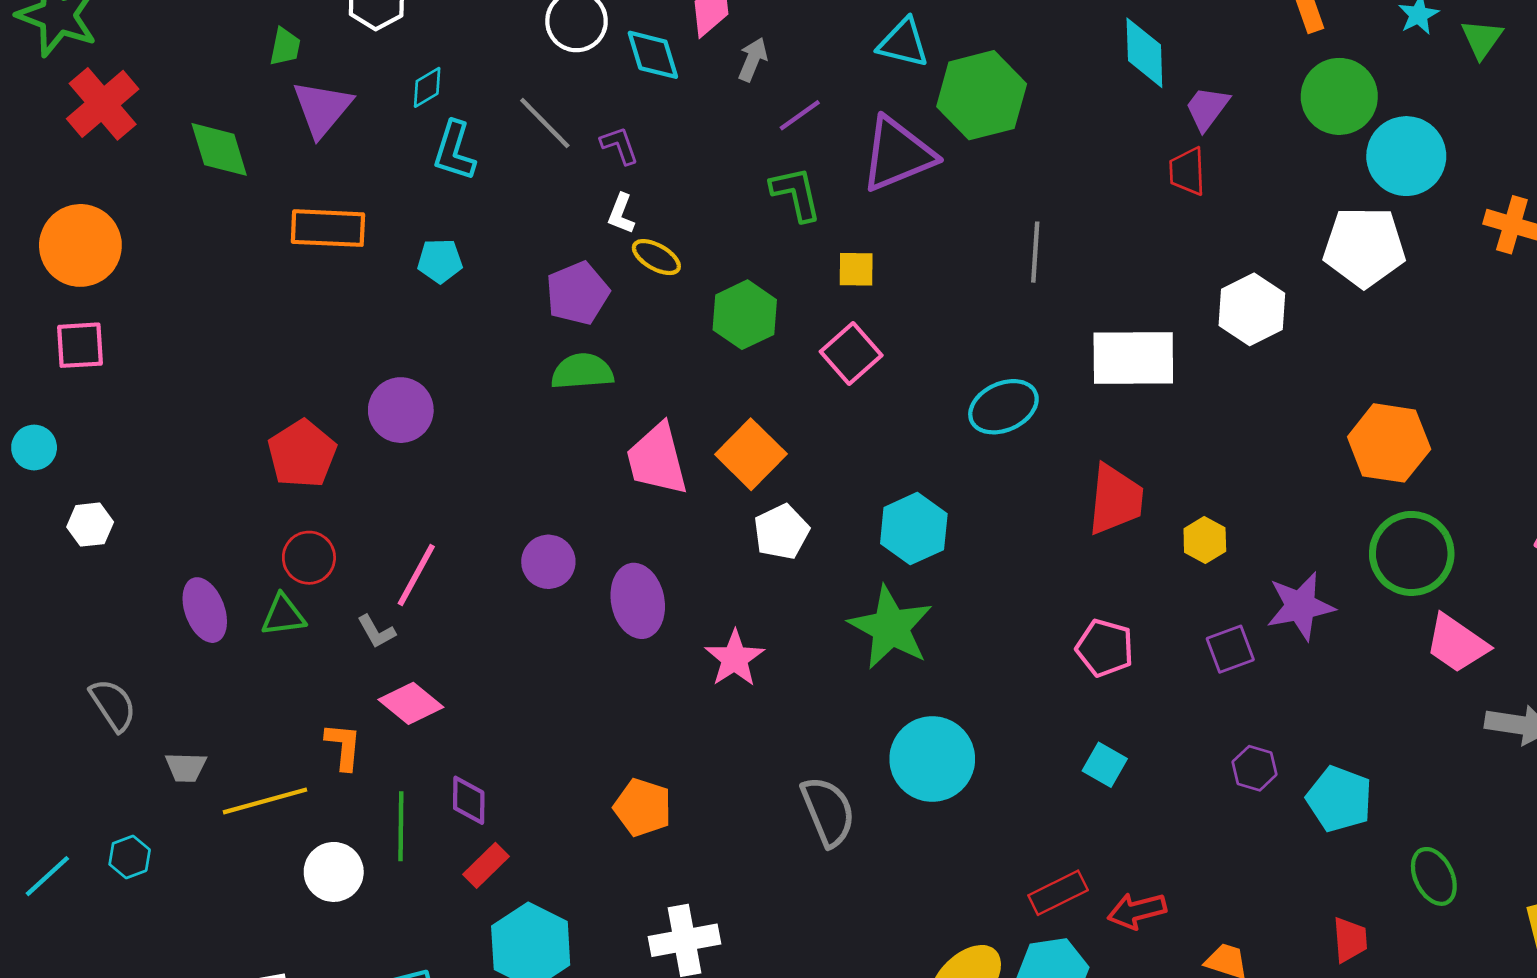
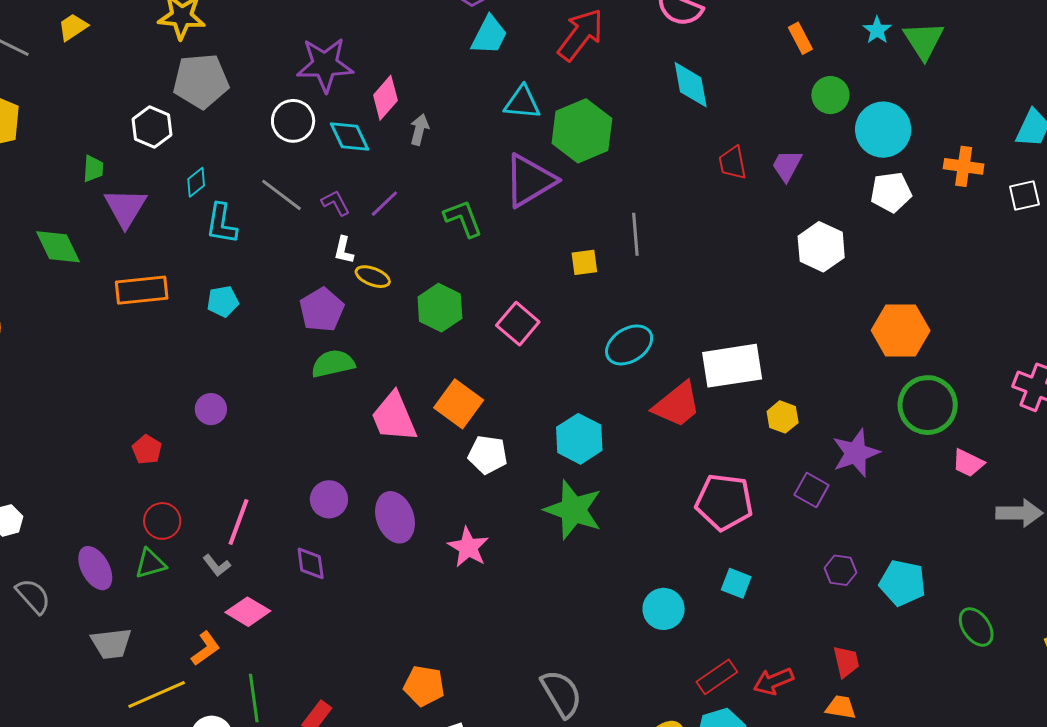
green triangle: (1482, 39) -> (924, 40), size x1.4
green circle: (1339, 96) -> (830, 95), size x0.7
purple trapezoid: (1207, 108) -> (787, 165), moved
purple line: (800, 115) -> (384, 204), moved
white pentagon: (1364, 247) -> (891, 192), moved, size x0.7
yellow square: (856, 269) -> (584, 262), moved
white hexagon: (1252, 309) -> (821, 247), moved
white rectangle: (1133, 358) -> (732, 366), moved
purple circle: (401, 410) -> (211, 409), size x0.7
red pentagon: (302, 454) -> (147, 450), size x0.6
red trapezoid: (1115, 499) -> (677, 405), moved, turned 54
white pentagon: (781, 532) -> (488, 455), turned -30
pink trapezoid: (1457, 644) -> (968, 463), size x0.7
pink pentagon: (1105, 648) -> (724, 502), size x1.4
purple square: (1230, 649) -> (811, 490), turned -32
gray semicircle: (113, 705) -> (33, 596), moved
orange L-shape: (343, 746) -> (206, 648), turned 57
cyan circle: (932, 759) -> (664, 609), moved, size x0.7
gray trapezoid: (186, 767) -> (111, 643), moved, size x1.4
purple diamond: (469, 800) -> (311, 563), moved
orange pentagon: (643, 807) -> (424, 686), moved
gray semicircle: (828, 811) -> (561, 694), moved
red trapezoid: (1350, 940) -> (846, 662), moved

